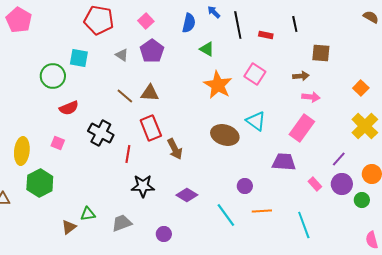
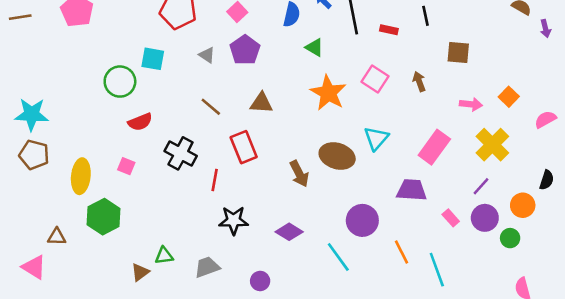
brown arrow: (301, 76) -> (419, 82), moved, turned -105
brown triangle: (150, 93) -> (261, 103), moved
pink arrow: (311, 97) -> (471, 104), moved
cyan triangle: (256, 121) -> (376, 138), turned 35
yellow cross: (365, 126) -> (492, 145), moved
brown arrow: (175, 149) -> (299, 174), moved
purple circle: (245, 186) -> (362, 220), size x1.6
orange line: (262, 211) -> (401, 252), moved, turned 66

